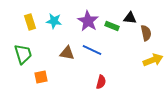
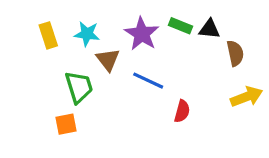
green rectangle: (112, 26) -> (180, 26), moved
brown triangle: (67, 53) -> (108, 60), moved, turned 42
green trapezoid: (23, 54) -> (79, 87), moved
red semicircle: (101, 82) -> (182, 111), moved

